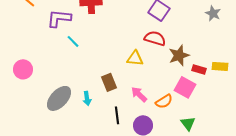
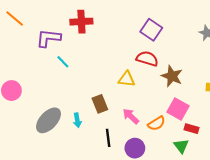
brown star: (179, 55) -> (172, 76), turned -30
red rectangle: (199, 69) -> (191, 129), moved

